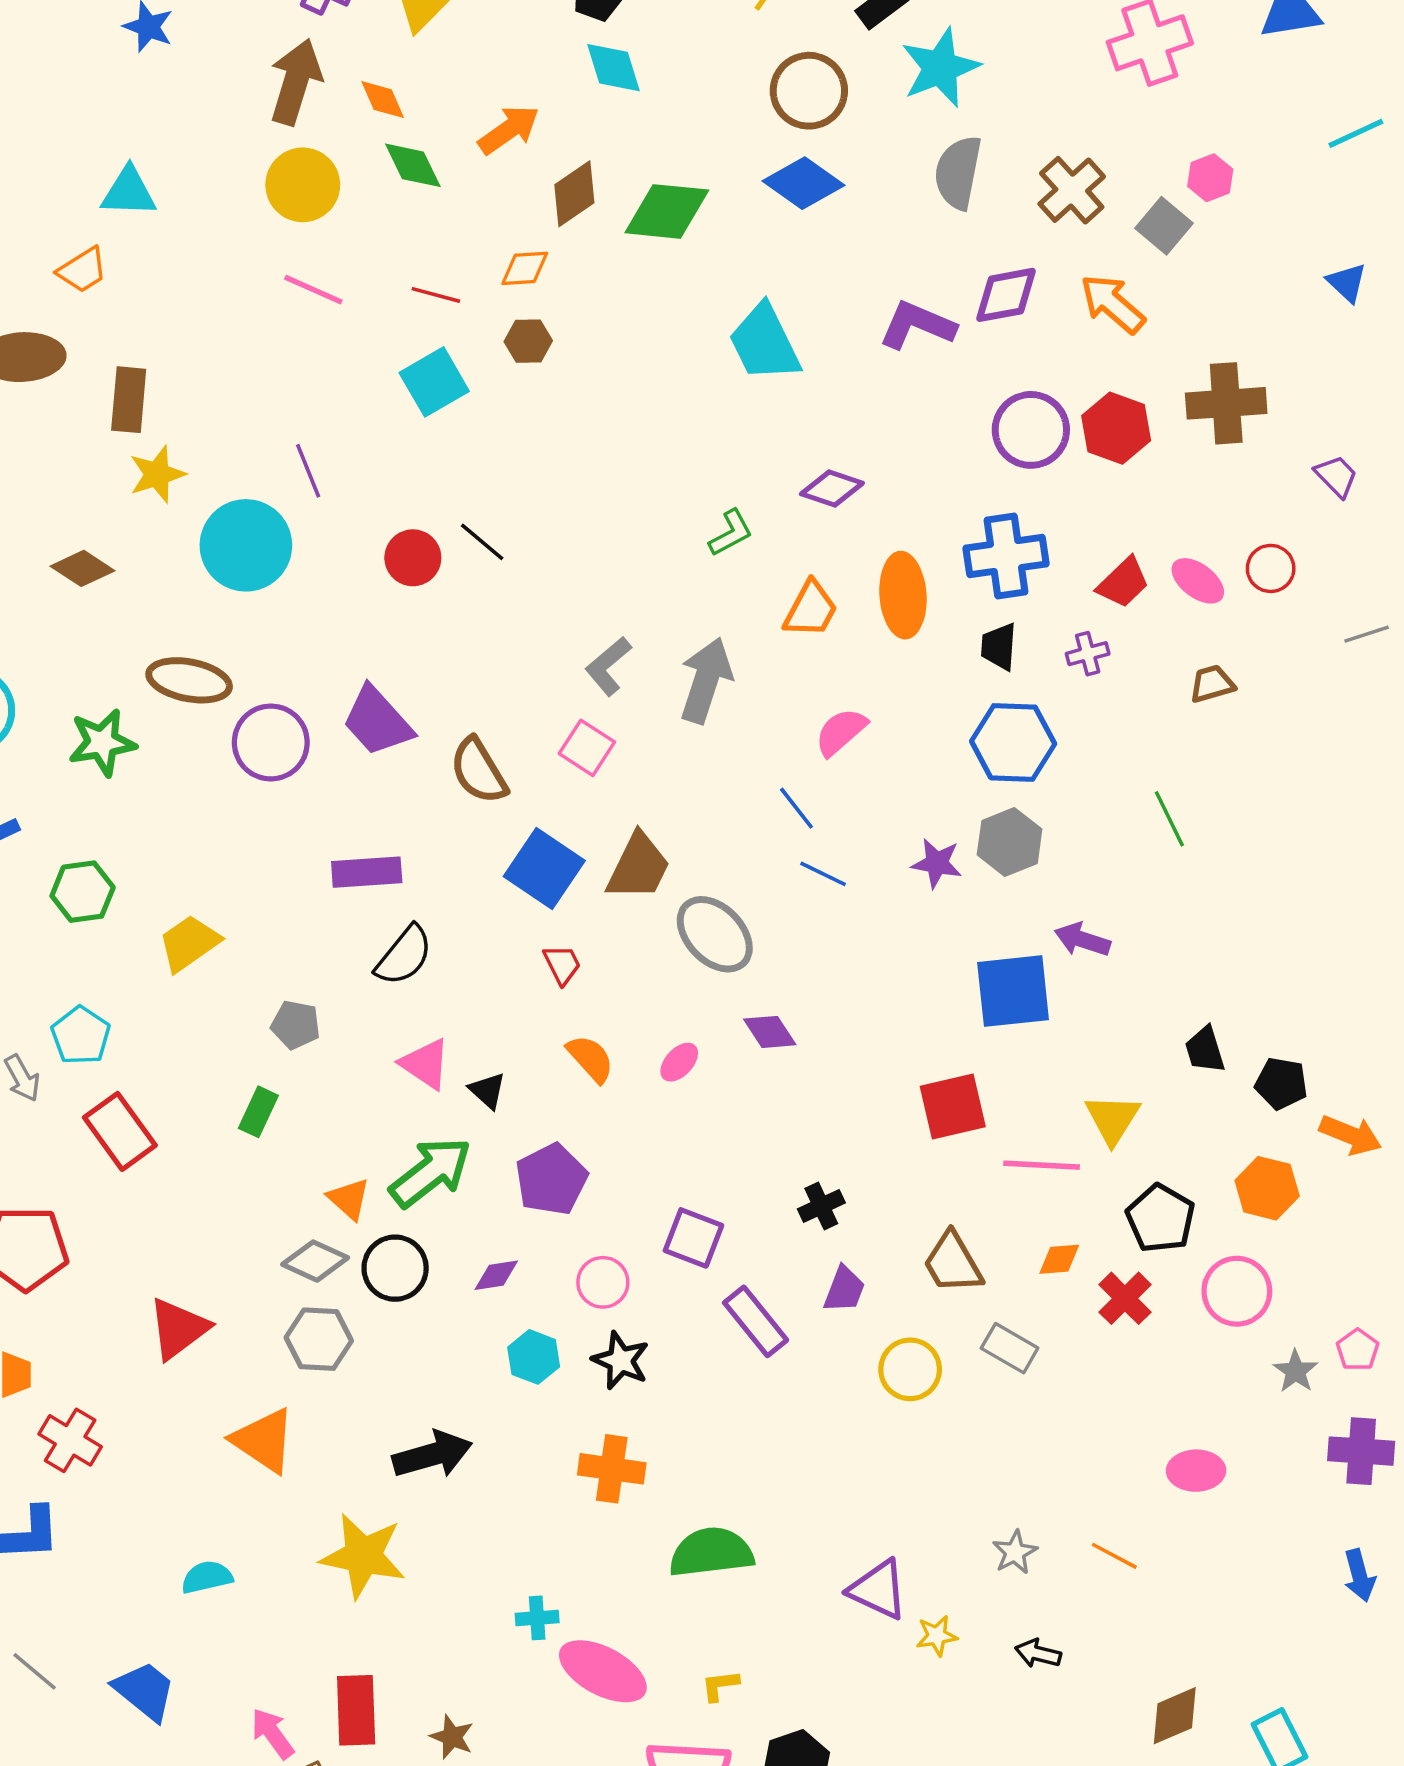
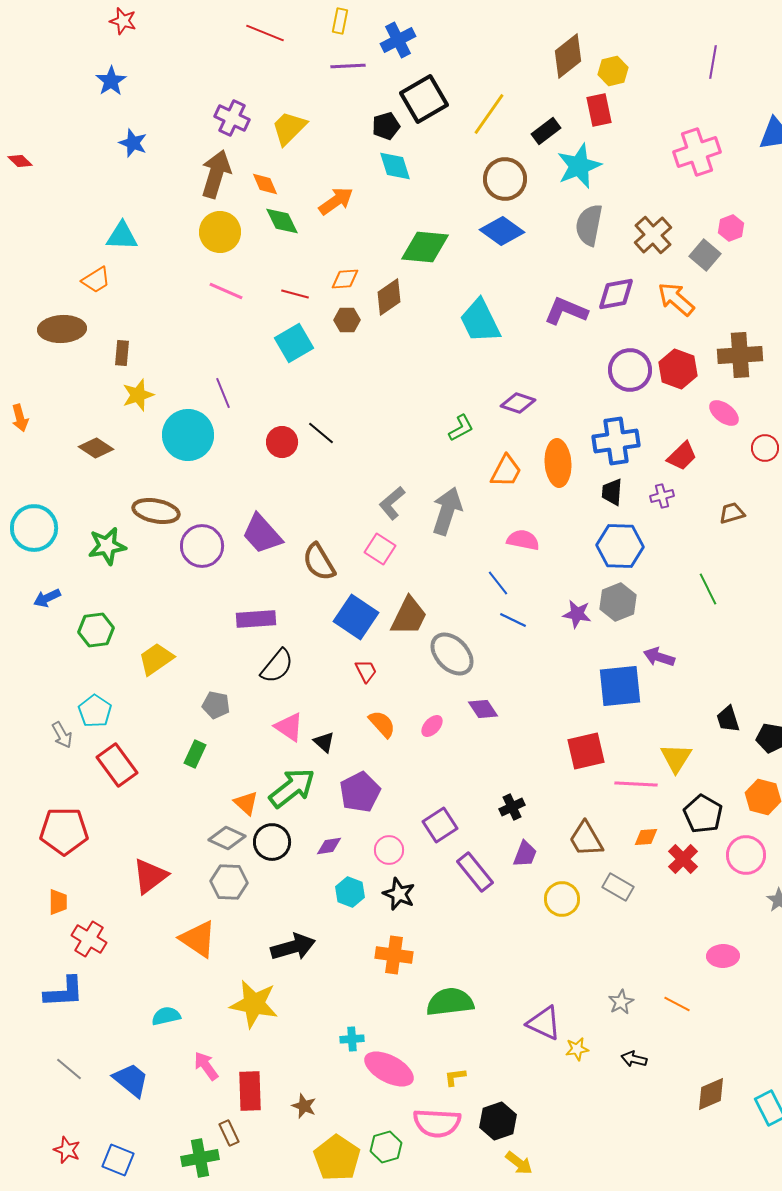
brown diamond: (574, 194) -> (389, 297), moved
brown rectangle: (129, 400) -> (122, 353), size x0.7
pink ellipse: (1198, 581) -> (724, 413), moved
pink semicircle: (841, 732) -> (523, 540), turned 52
purple square: (693, 1238) -> (440, 825), turned 36
pink arrow: (273, 1733) -> (206, 1066), moved

